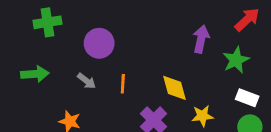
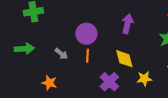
purple arrow: (201, 39) -> (127, 24), moved
purple circle: (99, 43) -> (86, 34), moved

